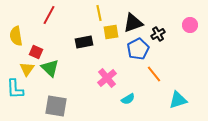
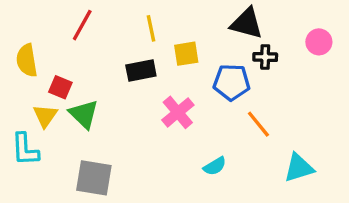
yellow line: (99, 13) -> (151, 28), moved
black triangle: (133, 23) -> (247, 23), moved, turned 35
black cross: (158, 34) -> (265, 57), turned 32
blue pentagon: (138, 49) -> (232, 82), turned 30
pink cross: (107, 78) -> (178, 112), moved

